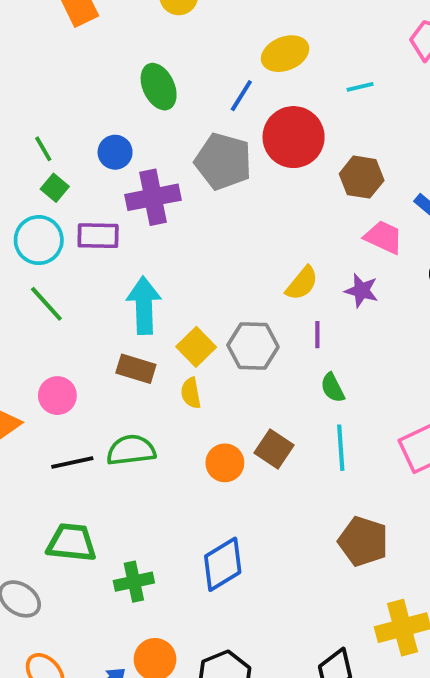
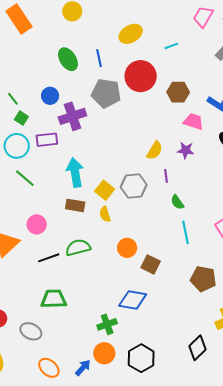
blue line: (241, 96) -> (99, 58), moved, turned -36
brown square: (274, 449) -> (151, 264), moved
blue diamond: (223, 564) -> (133, 300), turned 48
green cross: (134, 582) -> (107, 324), moved

